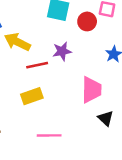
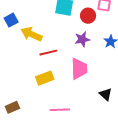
purple star: (62, 51) -> (82, 39), moved
pink trapezoid: (91, 90) -> (79, 69), moved

